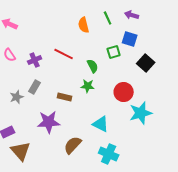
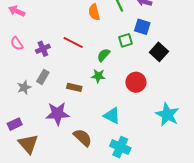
green semicircle: (93, 66) -> (104, 55), turned -112
cyan star: (141, 113) -> (167, 115), moved, turned -30
brown semicircle: (73, 145) -> (83, 138), turned 90

